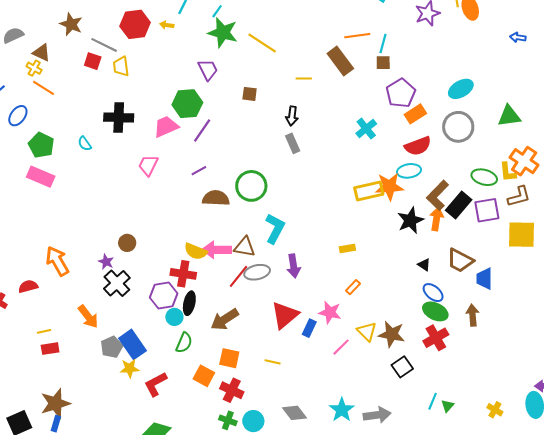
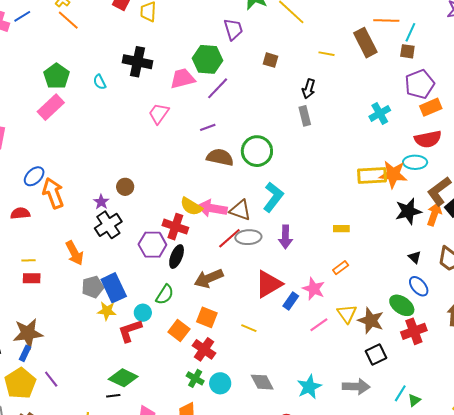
blue ellipse: (18, 116) -> (34, 176), moved
pink rectangle: (41, 177) -> (51, 107), turned -76
green ellipse: (435, 311) -> (402, 305), moved
cyan circle: (174, 317) -> (143, 313), moved
gray arrow: (377, 415) -> (356, 387), moved

